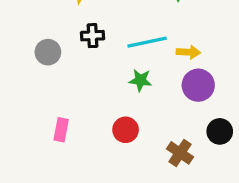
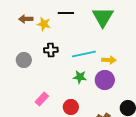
purple circle: (198, 85) -> (105, 80), moved
pink rectangle: (61, 130) -> (42, 99), moved, turned 32

